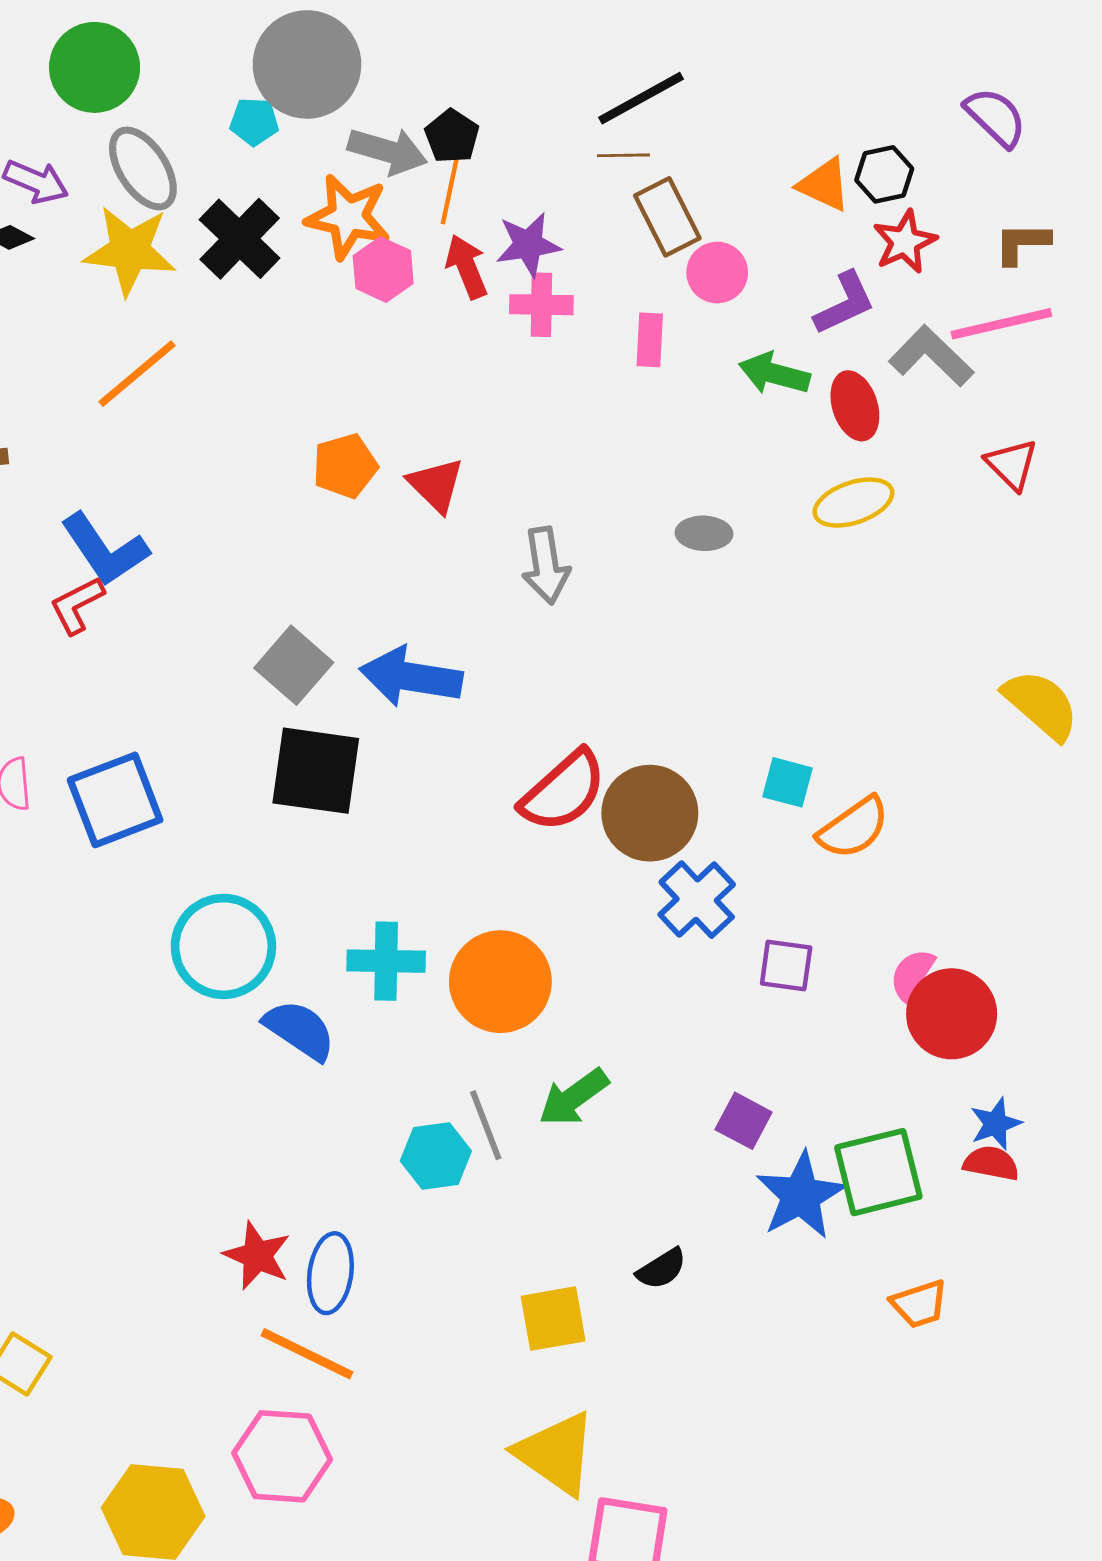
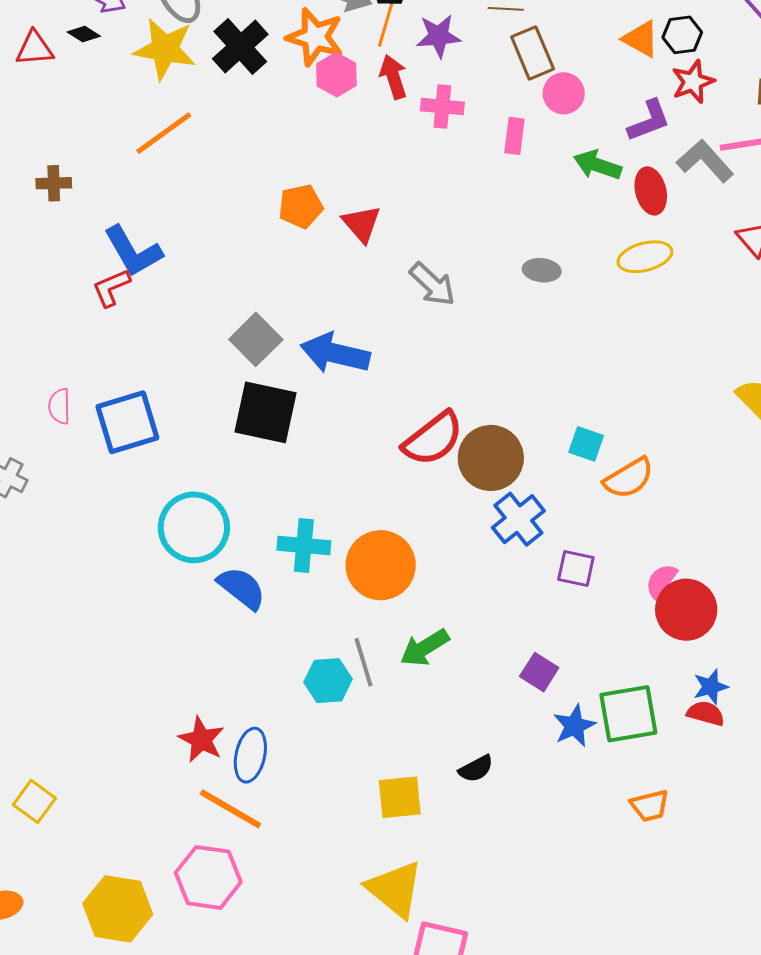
purple star: (528, 245) -> (439, 36), moved
gray arrow: (546, 566) -> (432, 284), turned -42
blue star: (801, 1196) -> (574, 726), size x0.7

